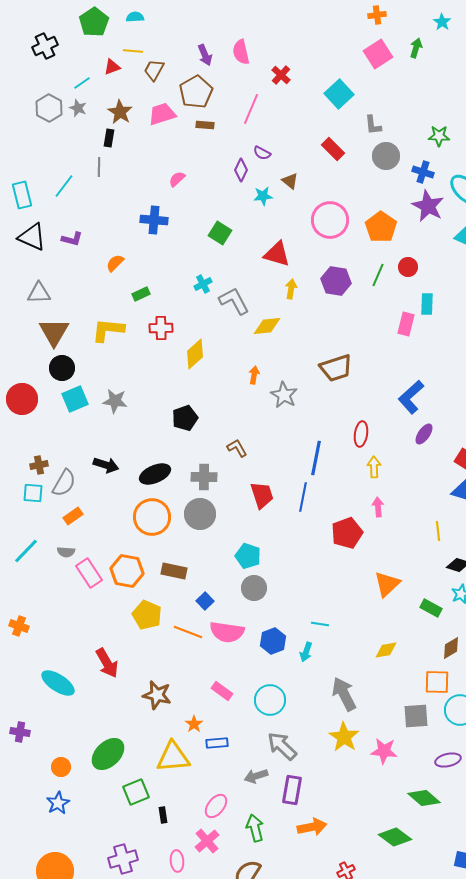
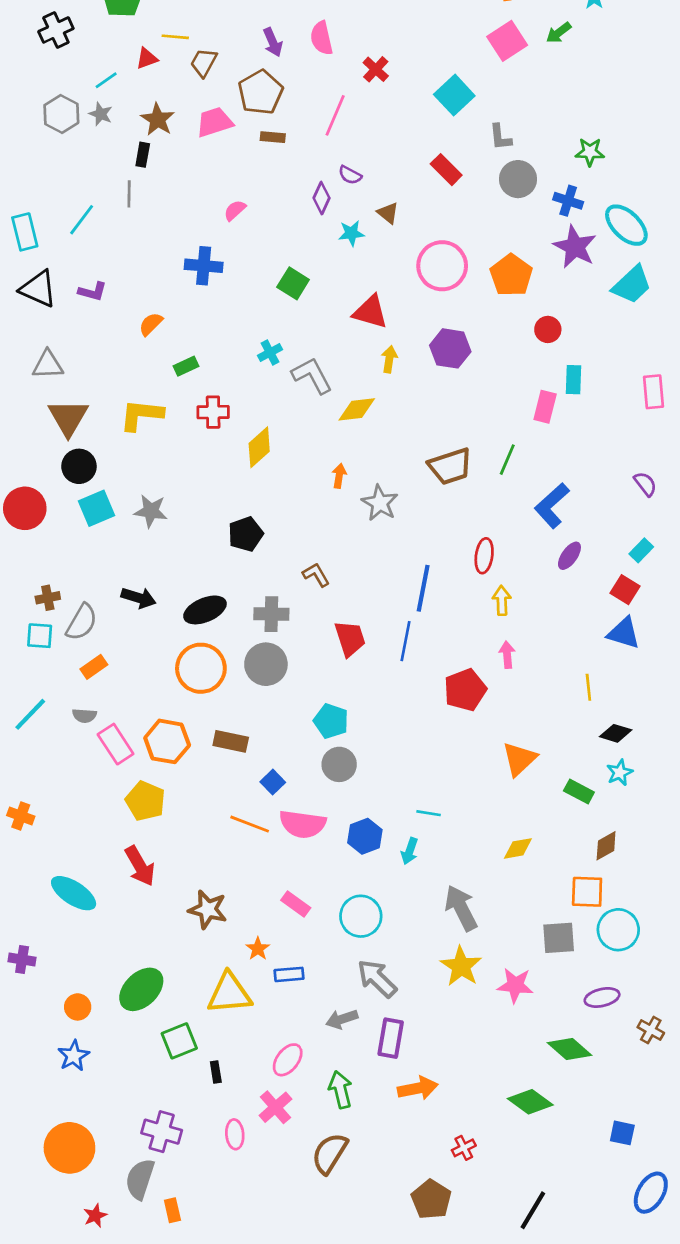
green arrow: (416, 48) -> (559, 33), turned -144
green line: (378, 275) -> (507, 460), moved
yellow pentagon: (147, 615) -> (145, 801), moved
purple cross: (123, 859) -> (162, 1132), turned 32

